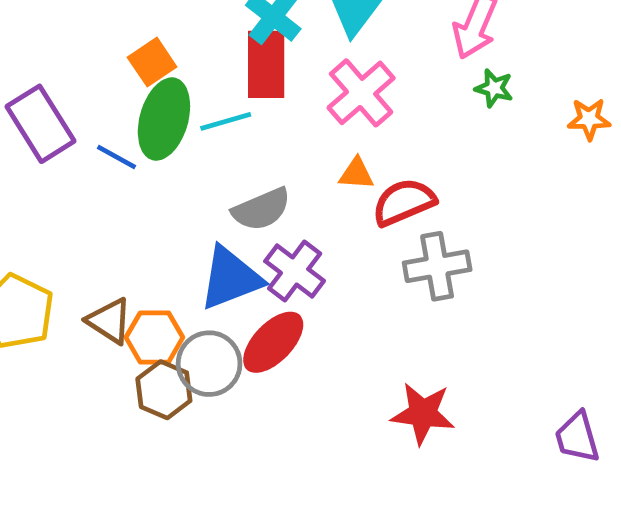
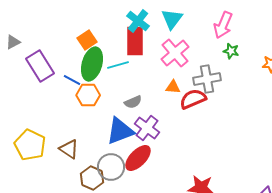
gray semicircle: (261, 209) -> (133, 102), size x0.7
gray cross: (437, 266) -> (207, 79), moved
orange hexagon: (154, 337) -> (88, 95), moved

